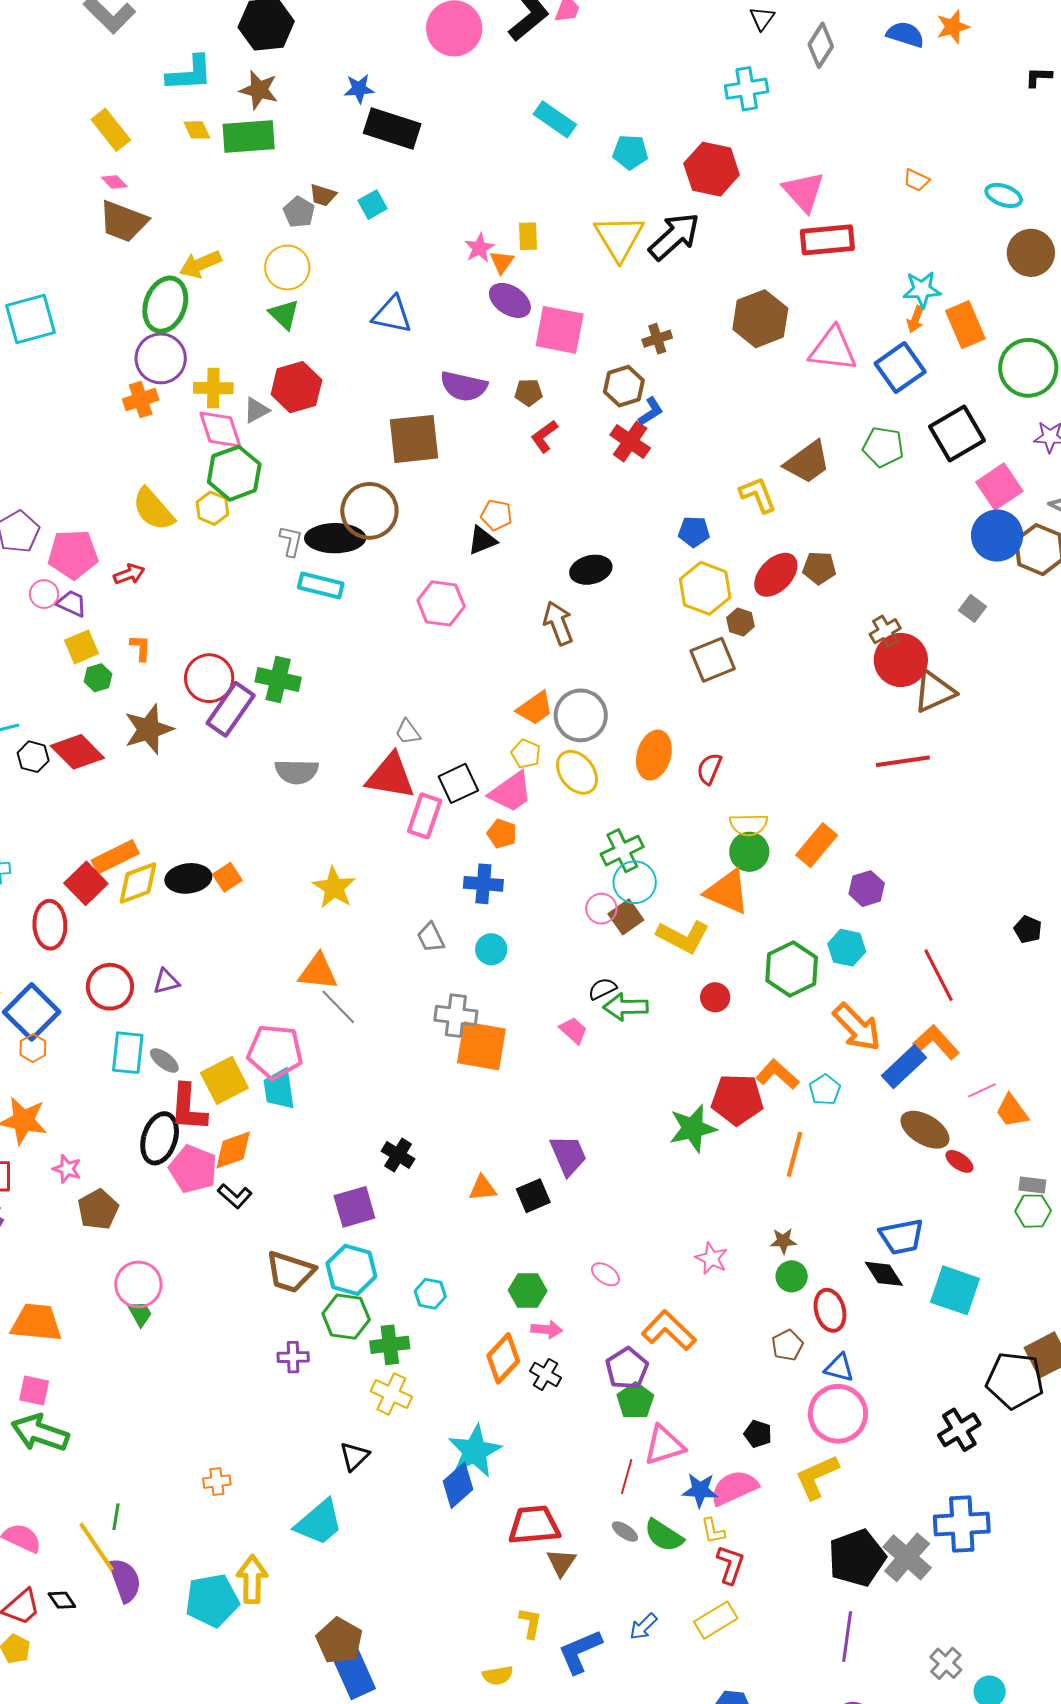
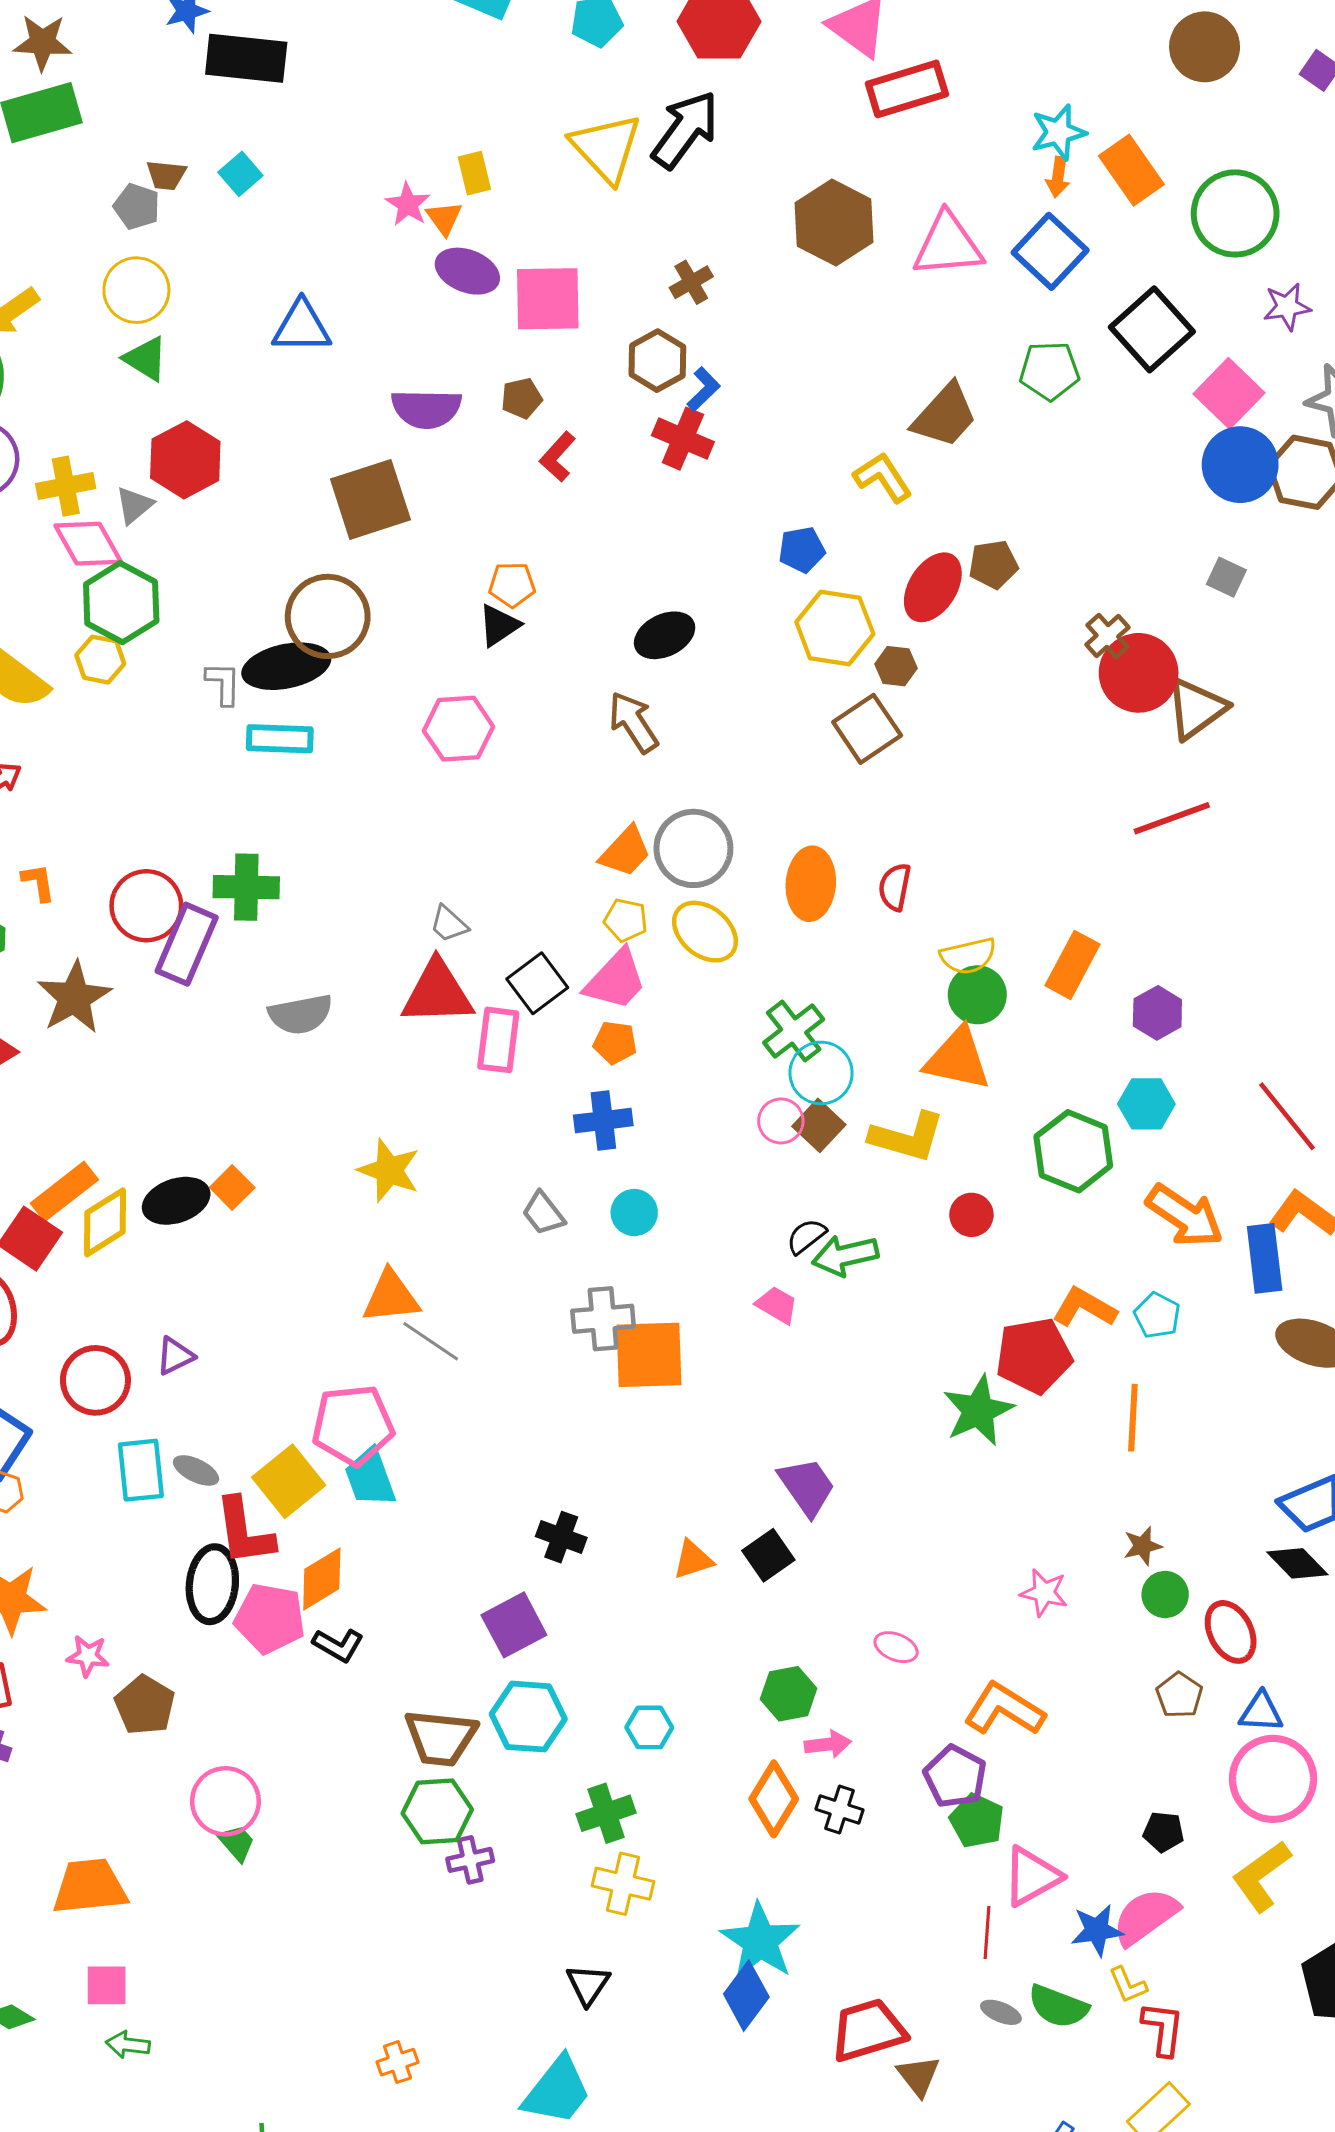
blue rectangle: (904, 1067) -> (1265, 1258), turned -42
green hexagon: (346, 1317) -> (437, 1811), moved
green arrow: (40, 1433) -> (128, 2045), size x0.5

